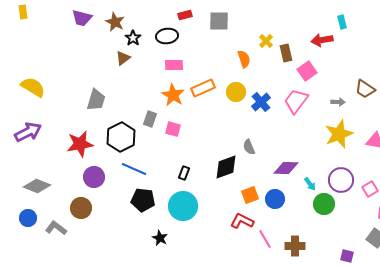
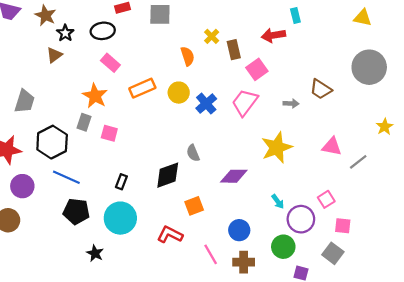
pink rectangle: (174, 65) -> (110, 63), turned 42
orange star: (173, 95) -> (95, 96), moved
yellow star: (339, 134) -> (277, 148), moved
purple circle: (341, 180) -> (301, 219), moved
cyan arrow: (310, 184) -> (278, 202), moved
blue circle: (275, 199) -> (239, 230), moved
green circle: (324, 204) -> (283, 247), moved
red L-shape: (242, 221) -> (170, 235), moved

